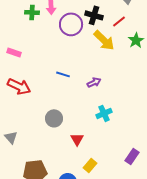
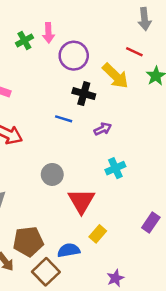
green cross: (32, 12) -> (24, 40), turned -32
black cross: (94, 15) -> (84, 94), moved
red line: (119, 21) -> (134, 52), turned 64
red triangle: (77, 139) -> (81, 201), size x1.6

